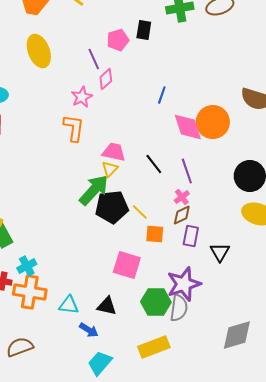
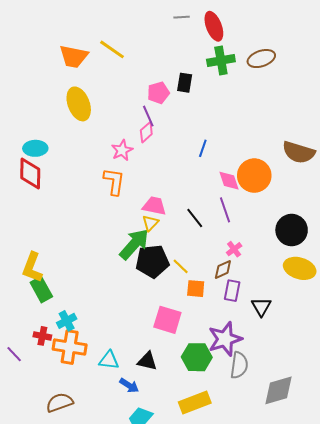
purple line: (94, 59) -> (148, 116), moved
pink diamond: (188, 127) -> (229, 181), size x0.7
purple line: (187, 171) -> (225, 210), moved
pink cross: (182, 197) -> (234, 249), moved
gray semicircle: (179, 308) -> (239, 365), moved

